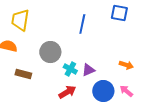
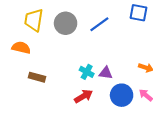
blue line: (82, 24) -> (99, 24), turned 42
gray circle: (50, 52) -> (66, 23), moved
purple triangle: (88, 70) -> (106, 73), turned 32

